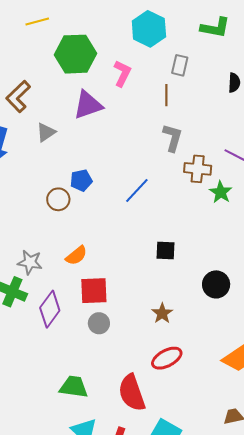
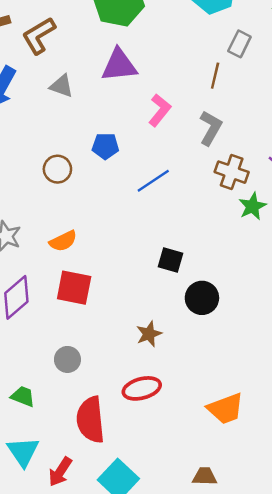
pink L-shape: (122, 73) -> (160, 110), moved
gray triangle: (46, 132) -> (62, 86), turned 40
blue pentagon: (81, 180) -> (105, 146), moved
black circle: (216, 284) -> (202, 298), moved
gray circle: (99, 323) -> (67, 359), moved
green trapezoid: (74, 387) -> (23, 396), size x0.7

